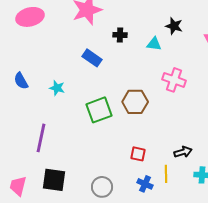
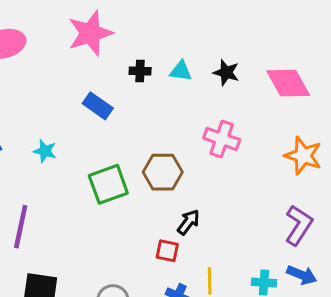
black star: (174, 26) -> (226, 73), moved
cyan triangle: (154, 44) -> (181, 71), moved
black arrow: (183, 152) -> (188, 222), moved, turned -36

